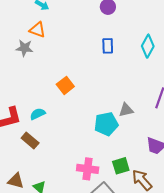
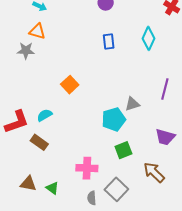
green square: (121, 166) -> (123, 150), moved
pink cross: (88, 169) -> (87, 168), moved

